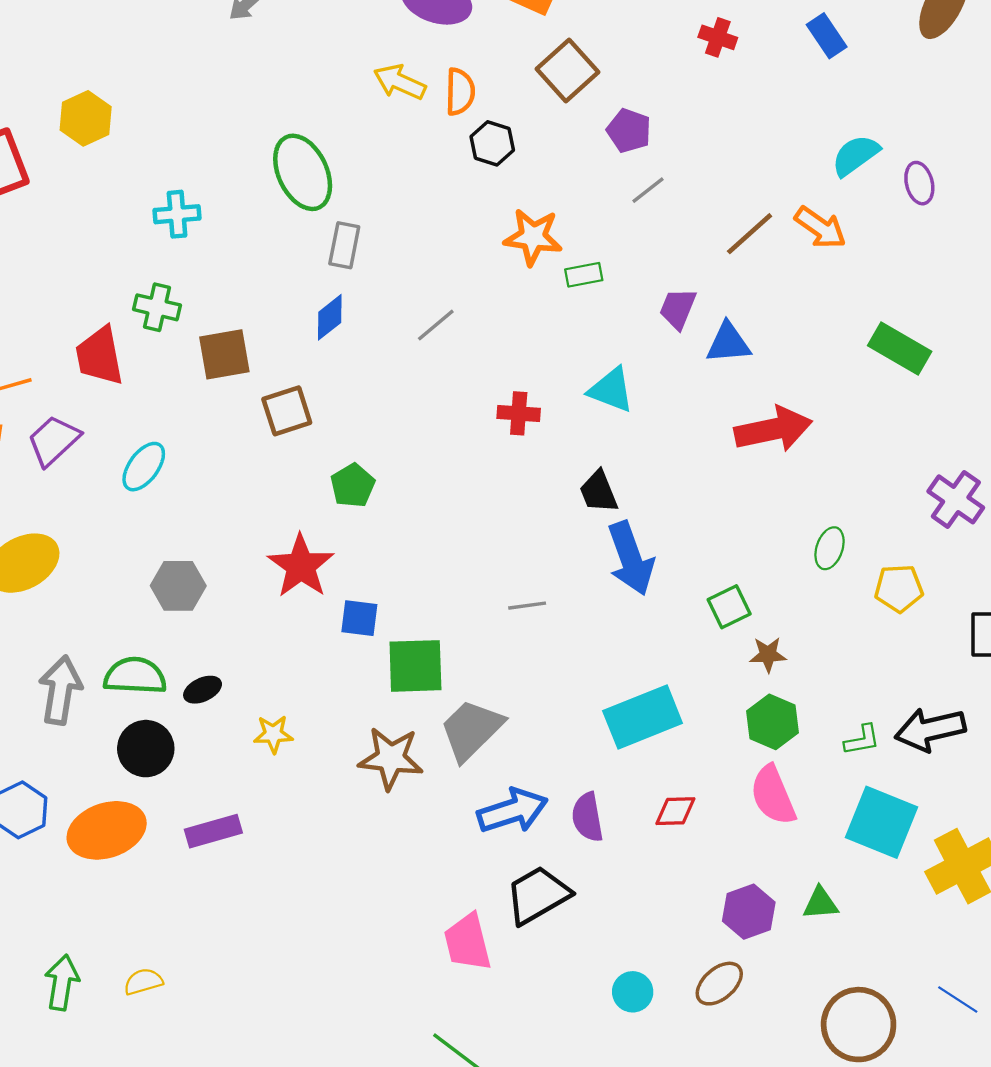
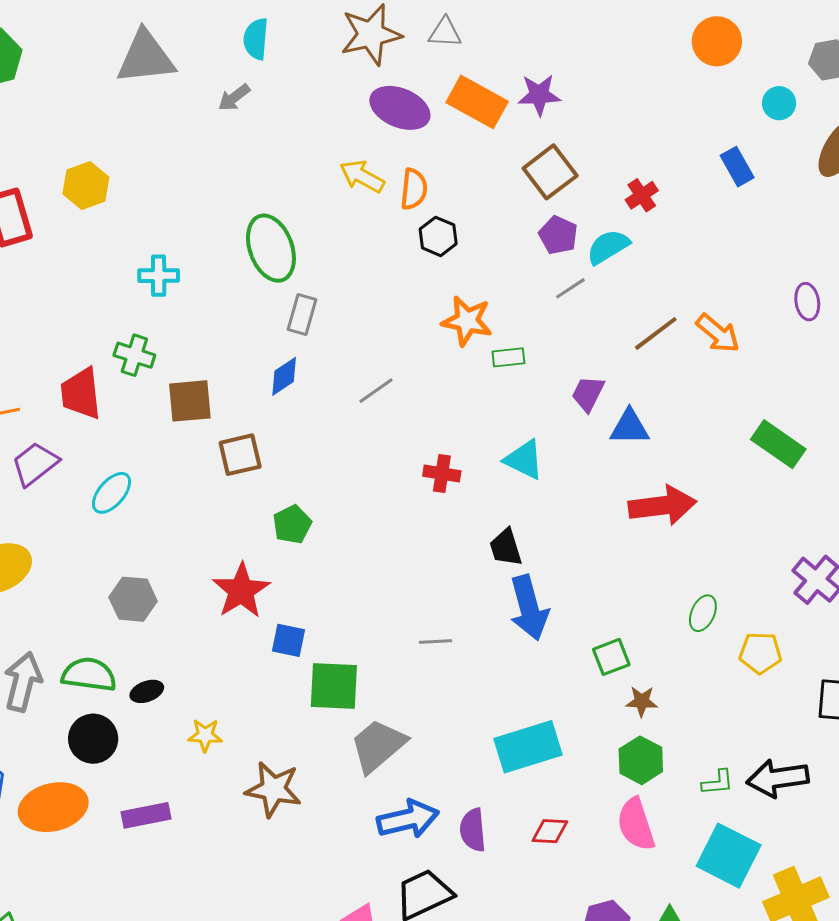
red cross: (718, 37) -> (642, 195), moved, turned 32
brown square: (568, 71) -> (550, 172), moved
cyan semicircle: (855, 155) -> (608, 247), moved
brown star: (391, 758) -> (273, 789), moved

